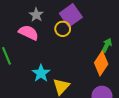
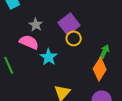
yellow circle: (63, 29) -> (74, 38), moved
cyan star: (41, 73) -> (49, 57), moved

